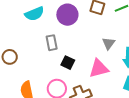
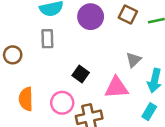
gray rectangle: (52, 43) -> (47, 39), moved

